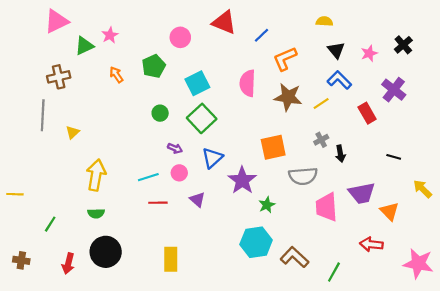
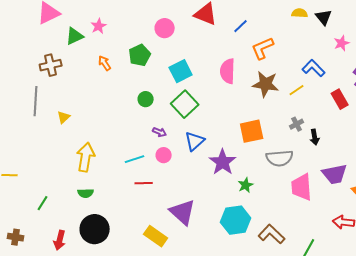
black triangle: (336, 50) -> (324, 17), moved
purple triangle: (197, 200) -> (183, 212), moved, size x1.8
yellow rectangle: (171, 259) -> (156, 236), turned -55

